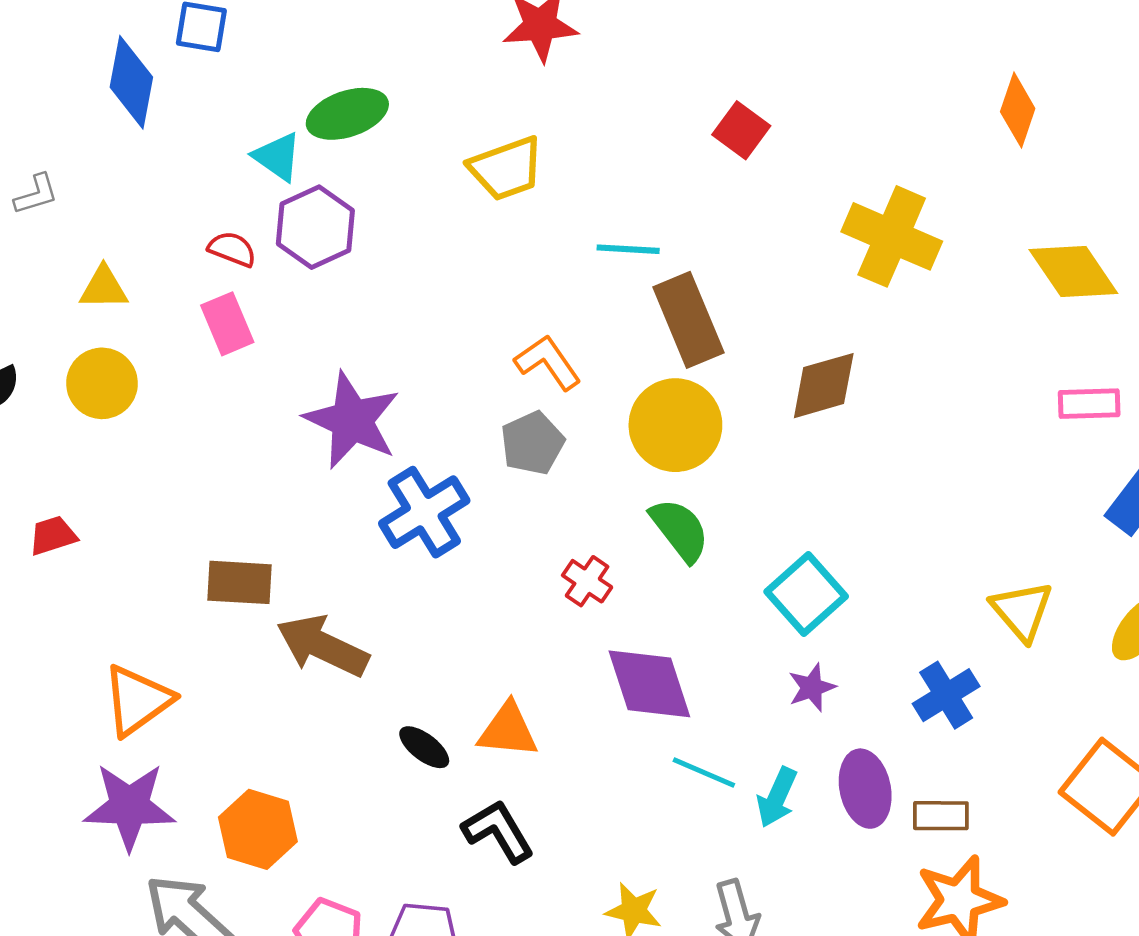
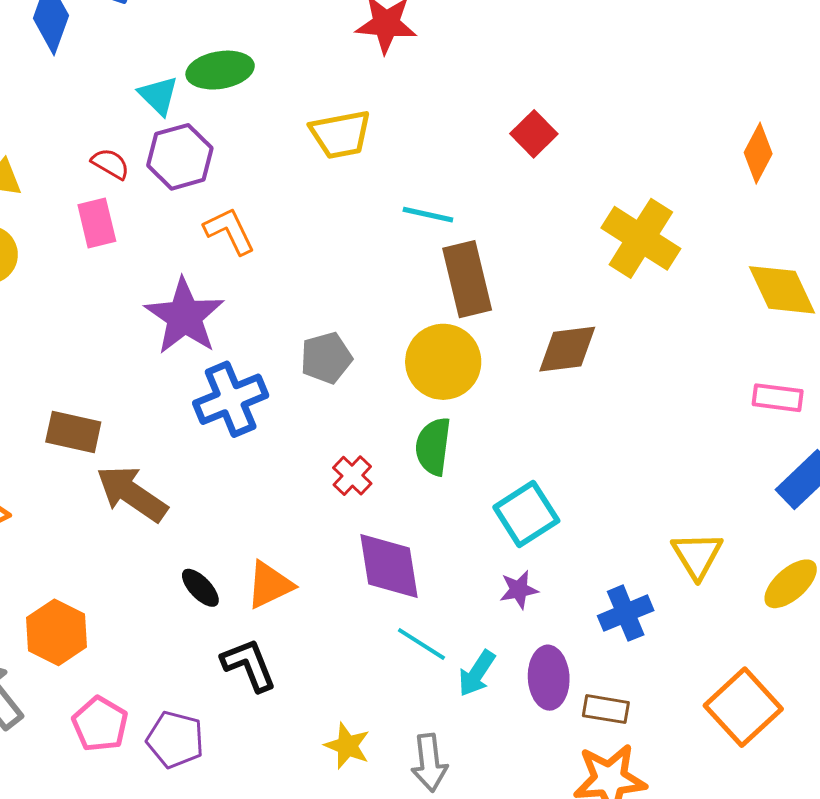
orange L-shape: (548, 362) -> (230, 231), moved
green semicircle: (680, 530) -> (433, 446), turned -144
orange triangle: (508, 730) -> (270, 585), turned -40

